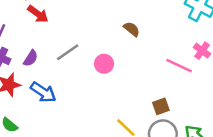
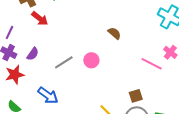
gray line: (68, 52) -> (64, 62), moved
blue arrow: (43, 92) -> (48, 95), moved

